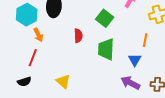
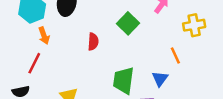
orange line: (145, 40) -> (175, 55), turned -40
green trapezoid: (106, 49) -> (123, 80), moved

